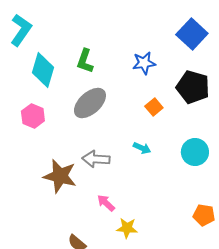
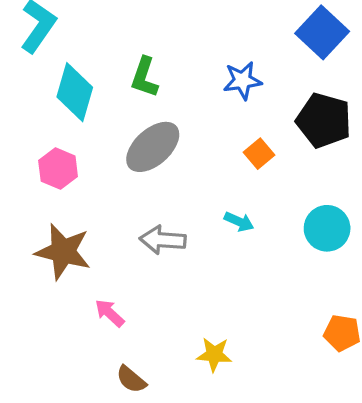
brown star: (60, 176) -> (63, 252), moved
pink arrow: (106, 203) -> (110, 313), moved

